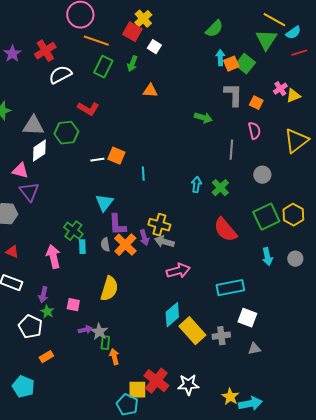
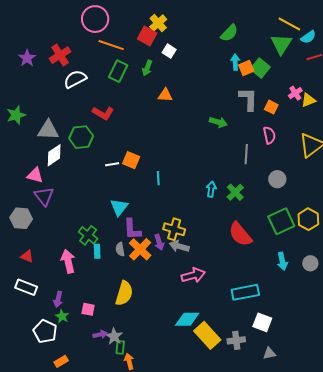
cyan diamond: (172, 315) -> (187, 319), turned 40

